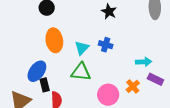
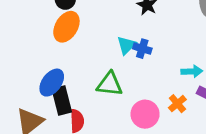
orange ellipse: (54, 40) -> (66, 27), moved, turned 40
cyan triangle: (82, 48) -> (126, 45), moved
black rectangle: (45, 85) -> (62, 101), size x1.5

